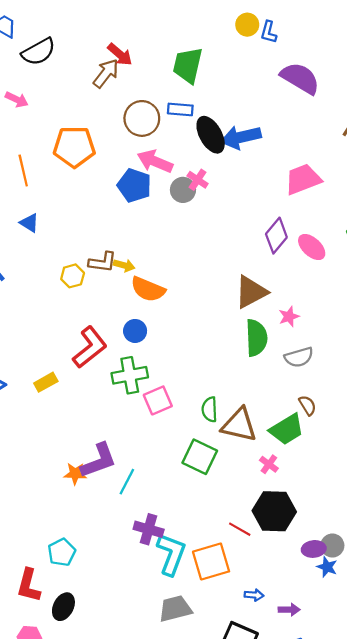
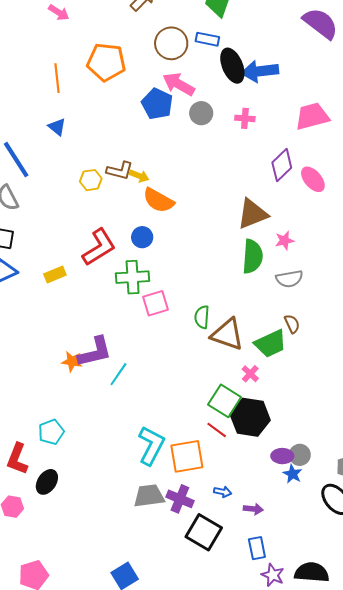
pink cross: (198, 180) -> (245, 118), moved, turned -36
green square: (200, 457) -> (225, 401), moved
purple cross: (149, 529) -> (180, 499), moved

